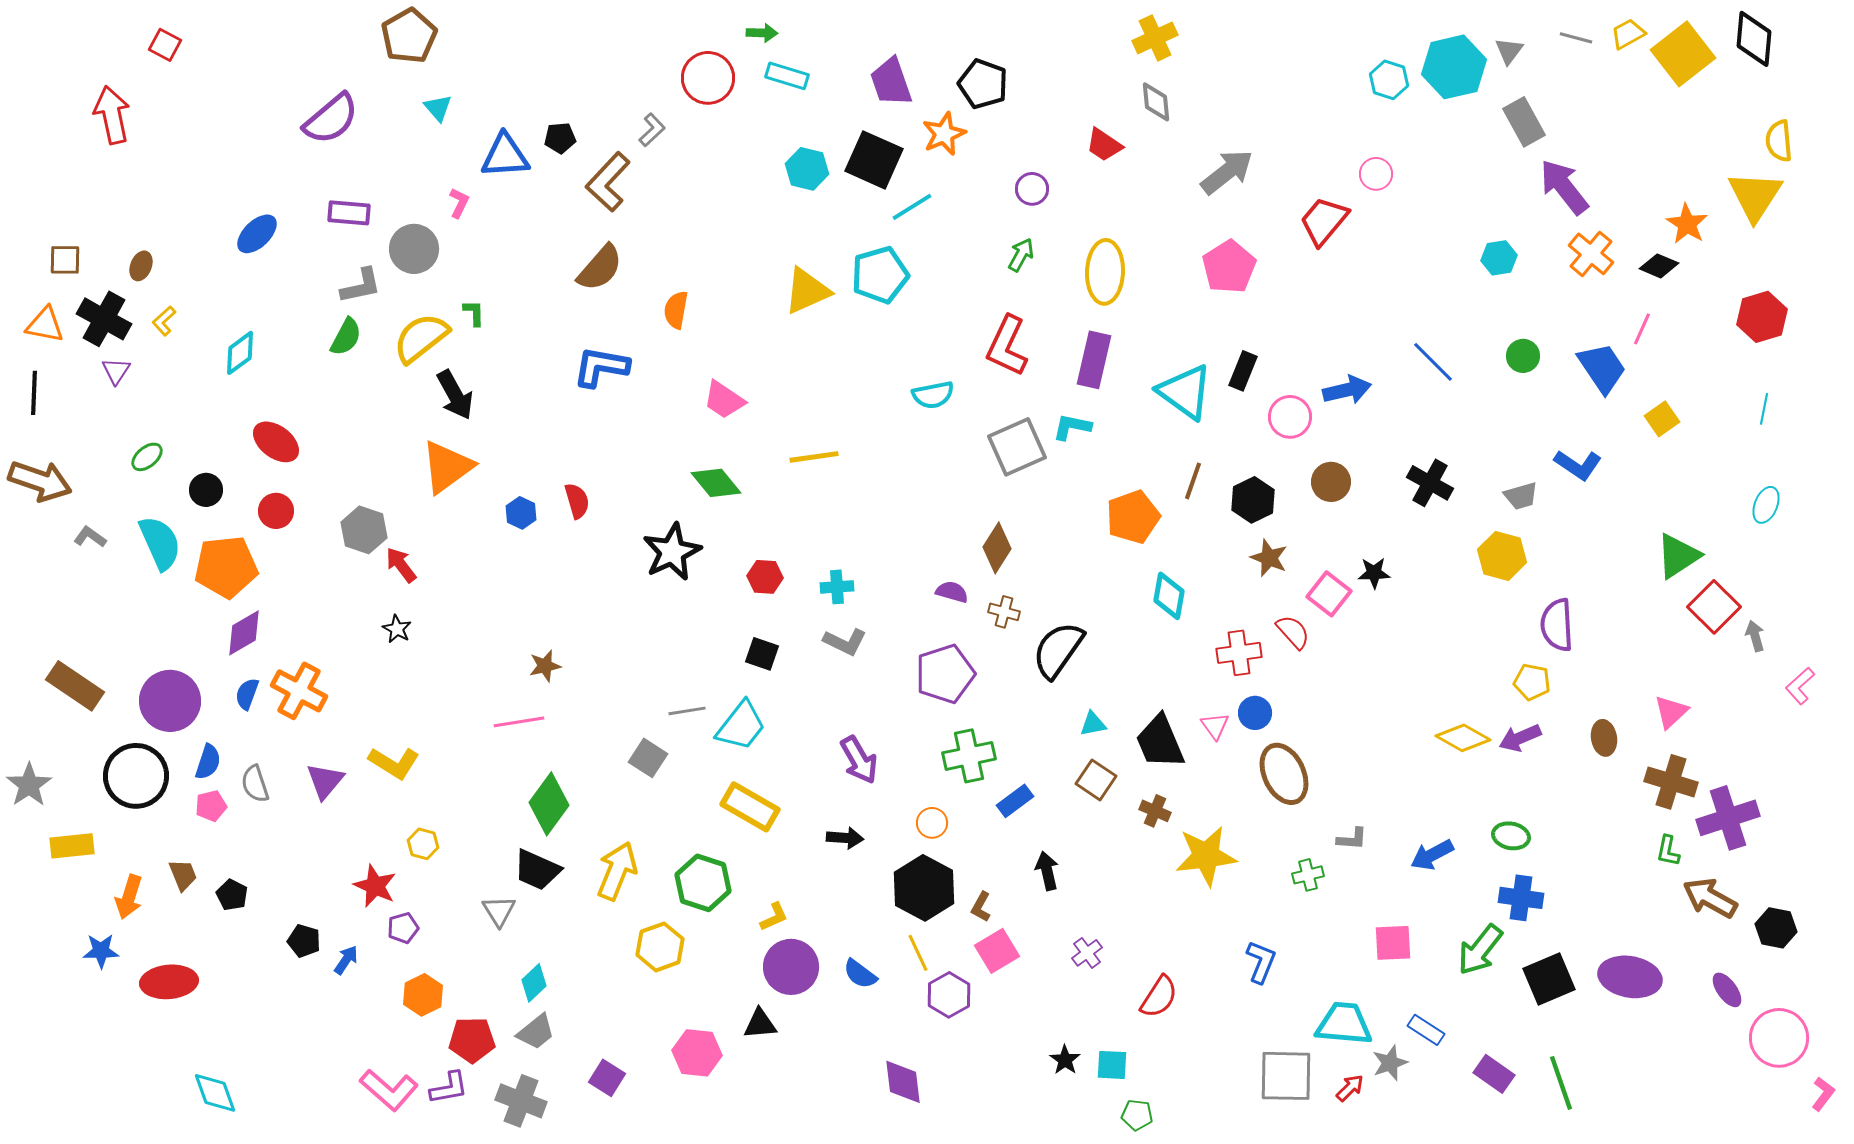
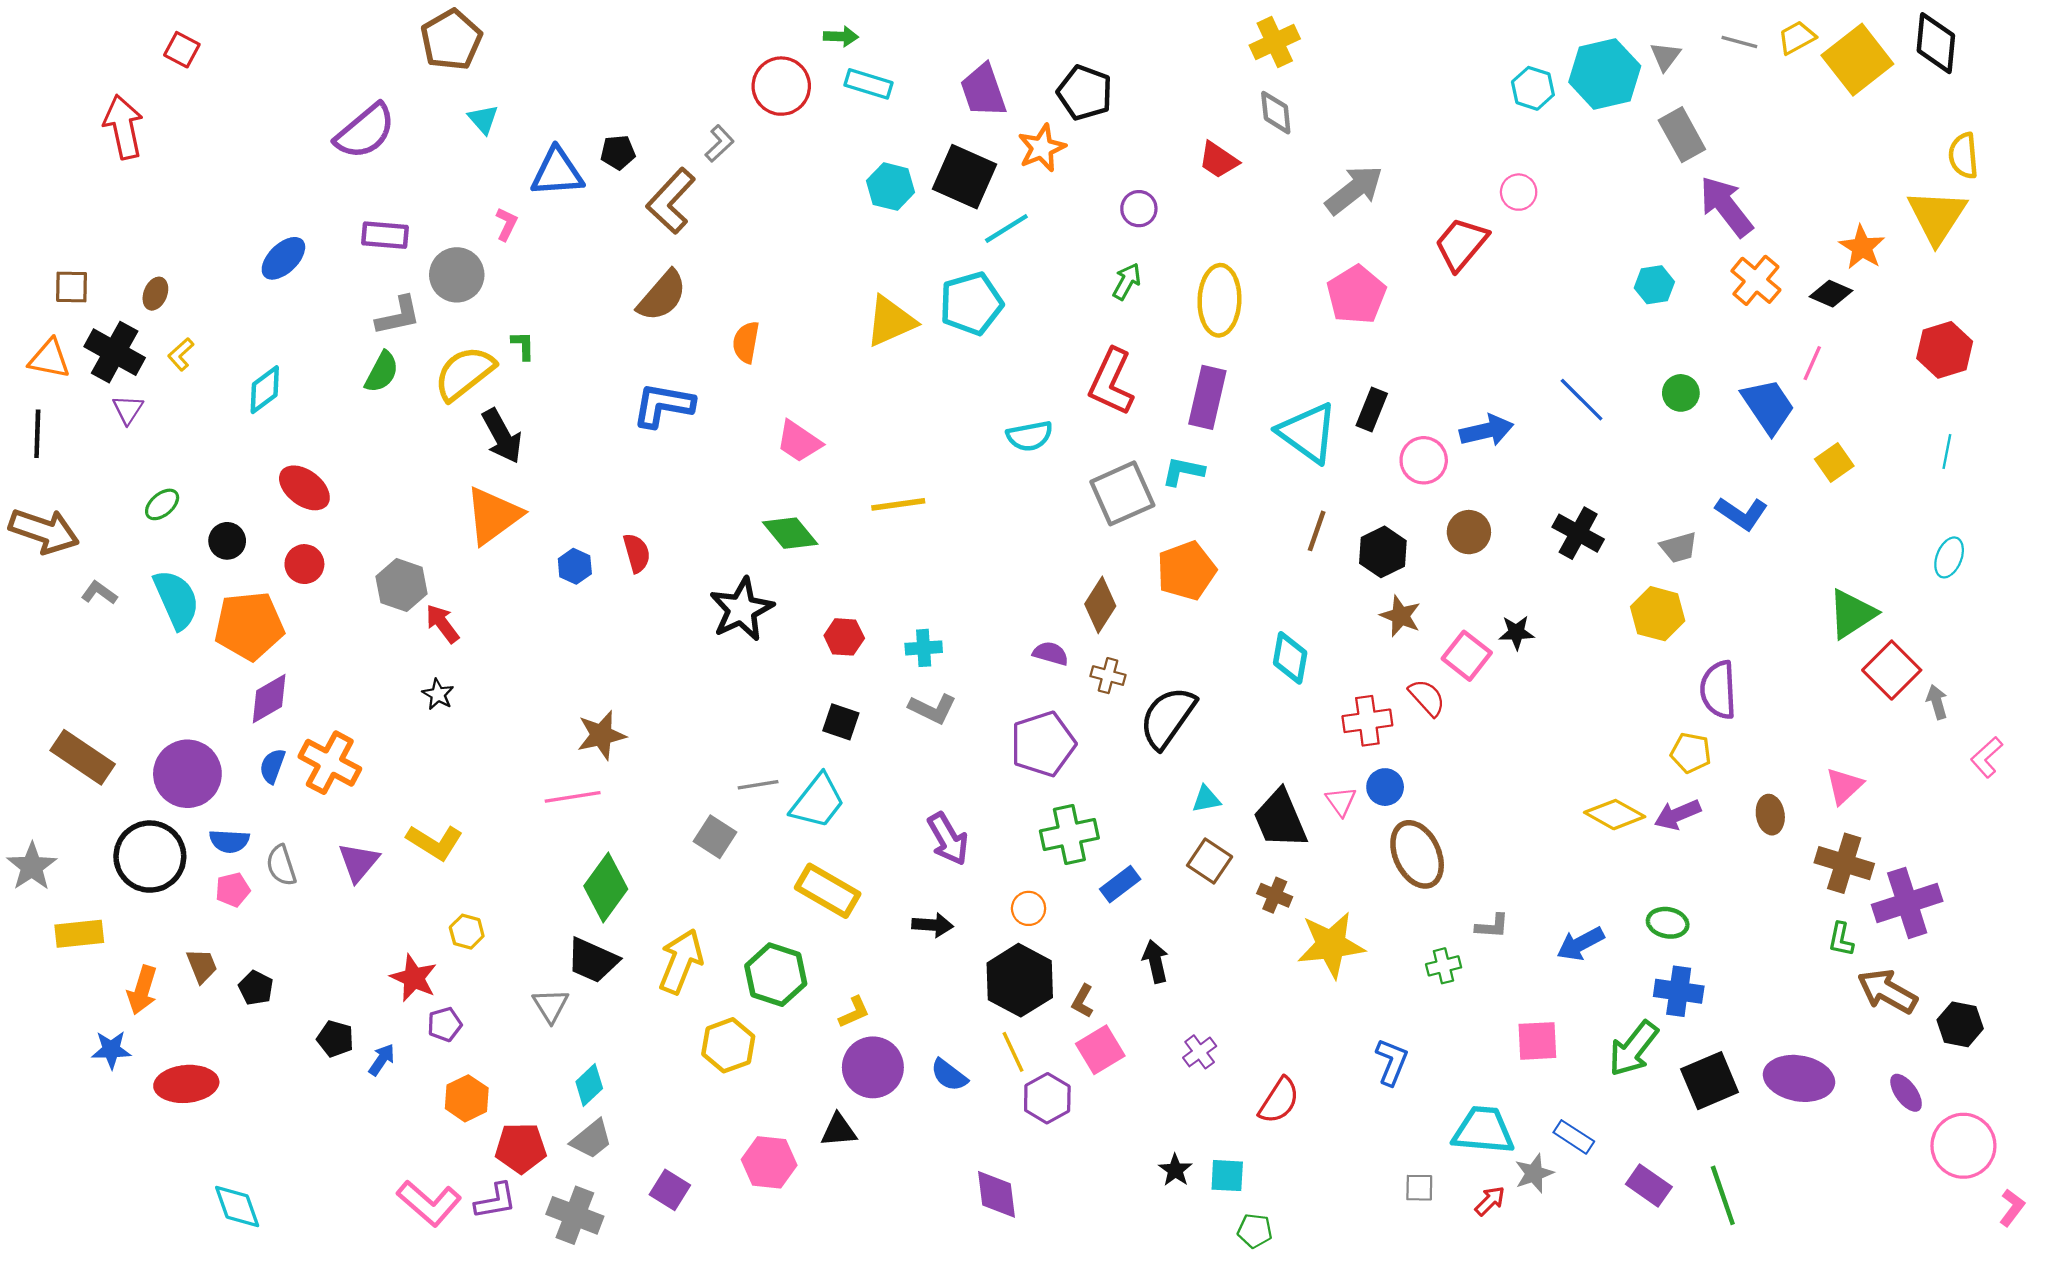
orange pentagon: (1133, 517) -> (1186, 571), moved
brown star: (545, 666) -> (601, 735), size x1.4
blue semicircle: (208, 762) -> (229, 841), turned 75
gray square: (1286, 1076) -> (1419, 1188), size x0.5

